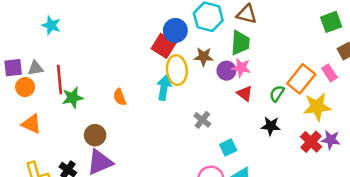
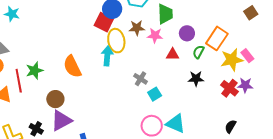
pink star: (241, 68) -> (155, 36), moved
purple circle: (226, 71) -> (187, 33), moved
pink rectangle: (329, 73) -> (247, 56), moved
red line: (59, 80) -> (19, 81), moved
red triangle: (245, 93) -> (173, 54), turned -32
orange semicircle: (120, 97) -> (72, 67), size x1.6
cyan square: (228, 147) -> (155, 94), moved

